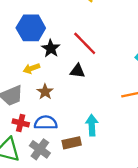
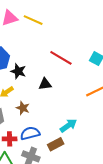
red line: (85, 43) -> (61, 58), moved
cyan arrow: (92, 125) -> (68, 126), turned 72

